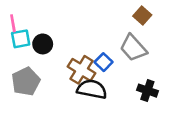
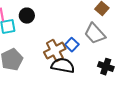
black circle: (43, 44) -> (27, 16), moved
brown cross: (81, 70) -> (55, 51), turned 30

